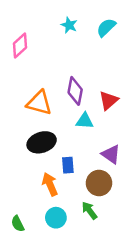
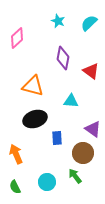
purple diamond: (75, 91) -> (63, 58), moved
red triangle: (109, 100) -> (91, 71), moved, turned -42
orange arrow: (50, 184) -> (16, 154), moved

